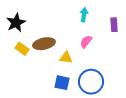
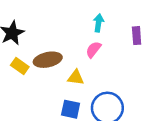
pink semicircle: (86, 42) -> (93, 50), moved

